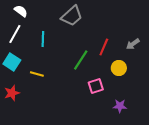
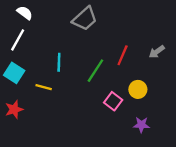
cyan line: (43, 39) -> (59, 62), moved
yellow circle: (119, 68) -> (138, 89), moved
pink square: (96, 86) -> (113, 101), turned -35

